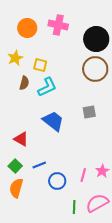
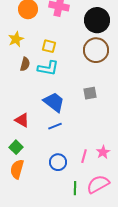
yellow square: (40, 65) -> (49, 46), moved
cyan L-shape: (47, 87) -> (48, 68), turned 35
blue line: (39, 165) -> (55, 126), moved

